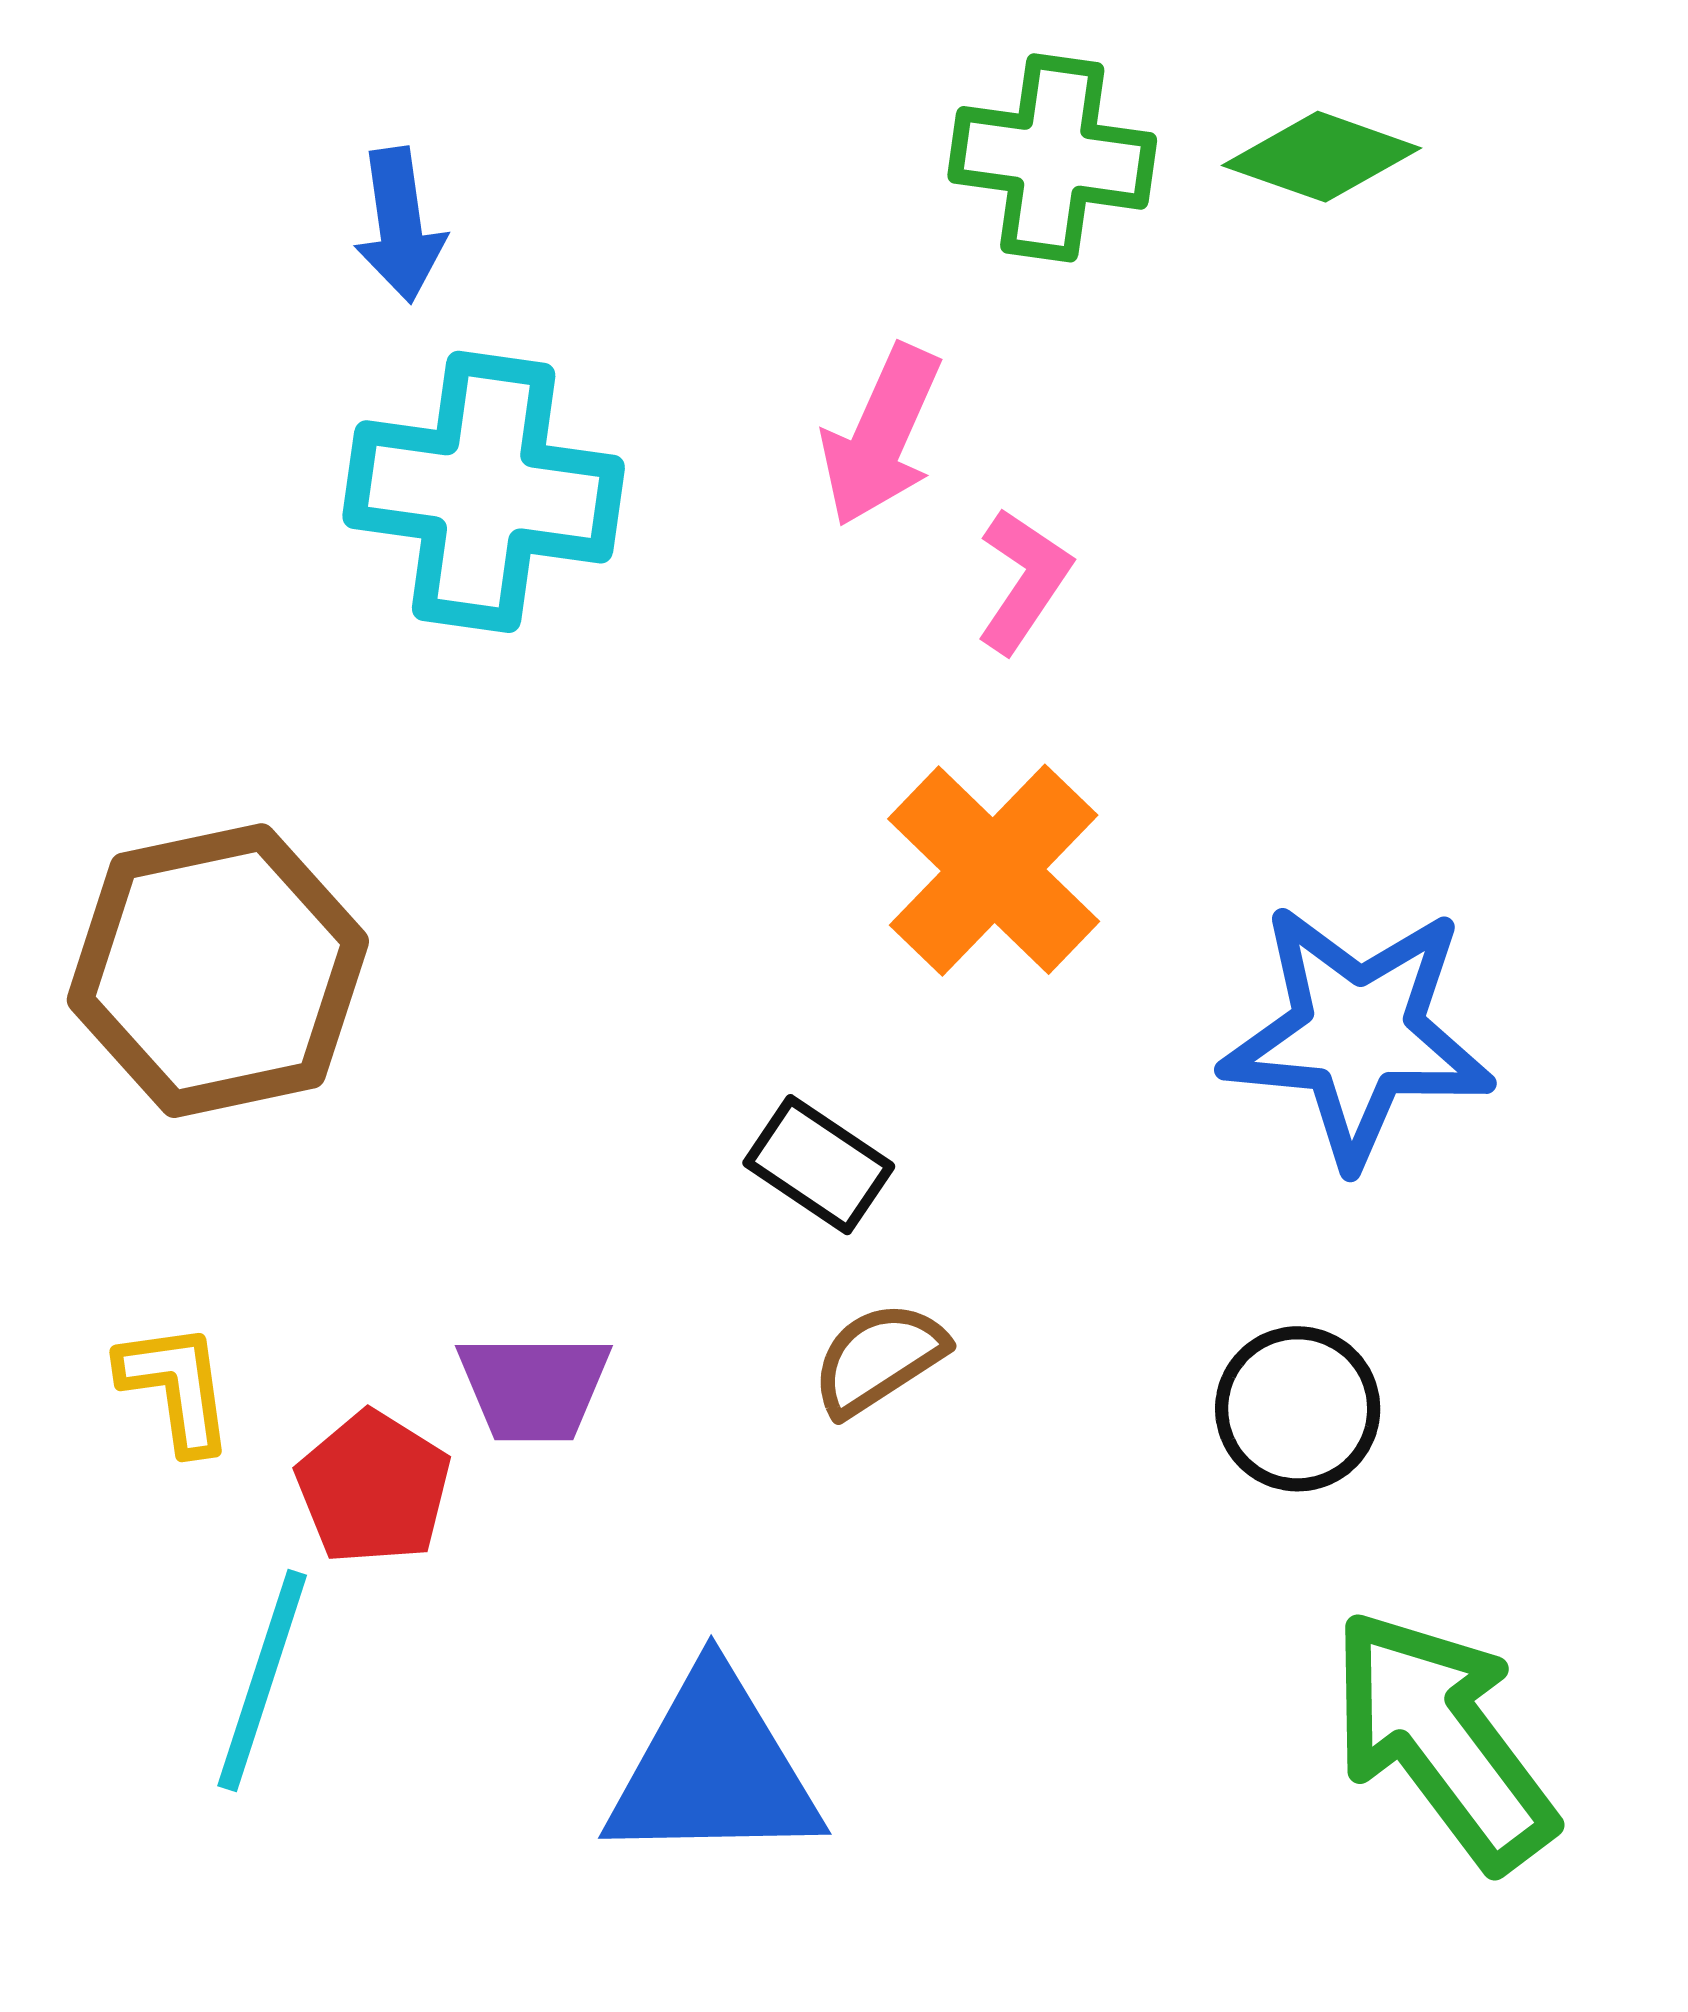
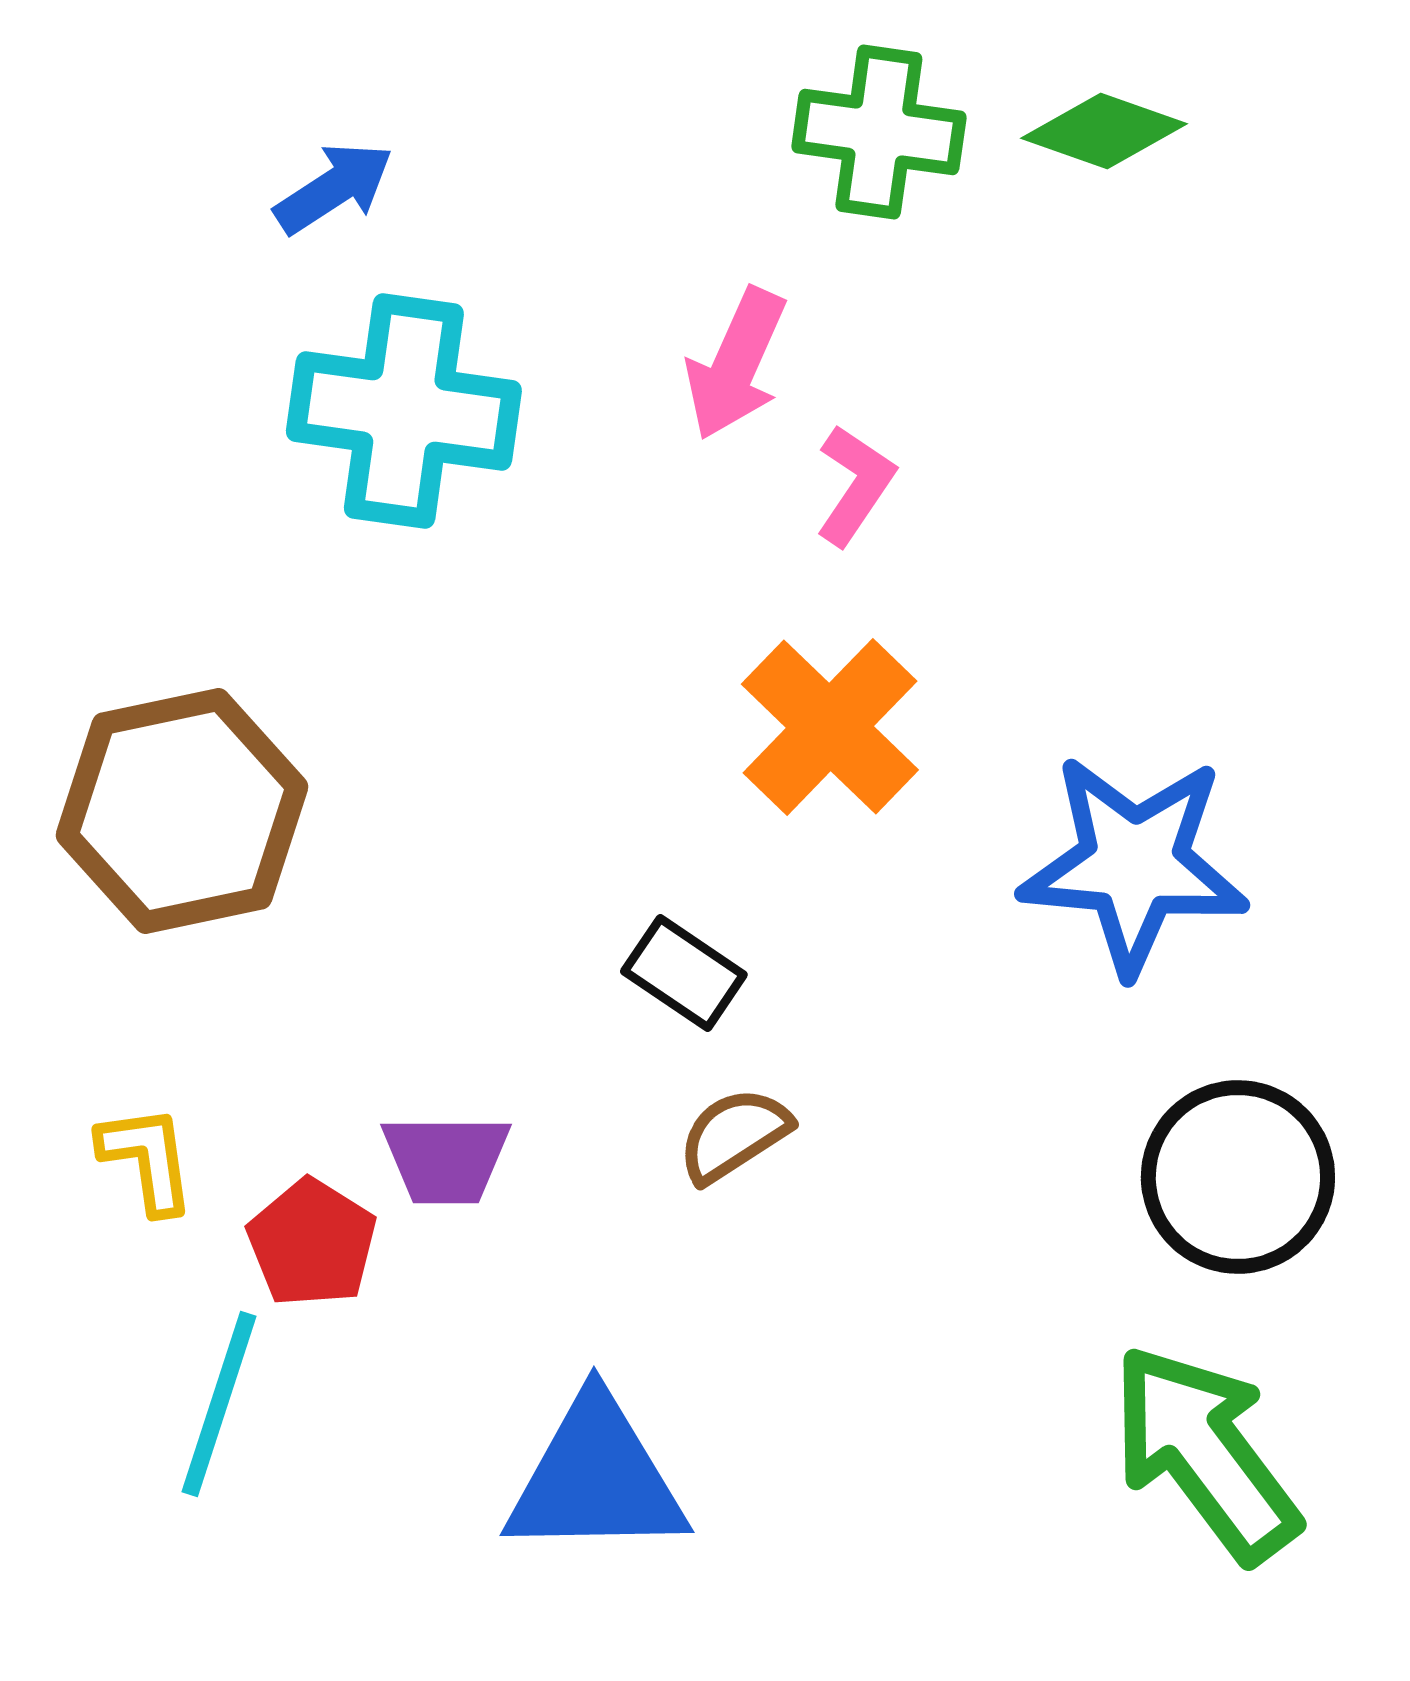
blue arrow: (400, 225) -> (334, 188), turned -115
black circle: (1298, 1409) -> (1238, 1177), moved, size x1.4

